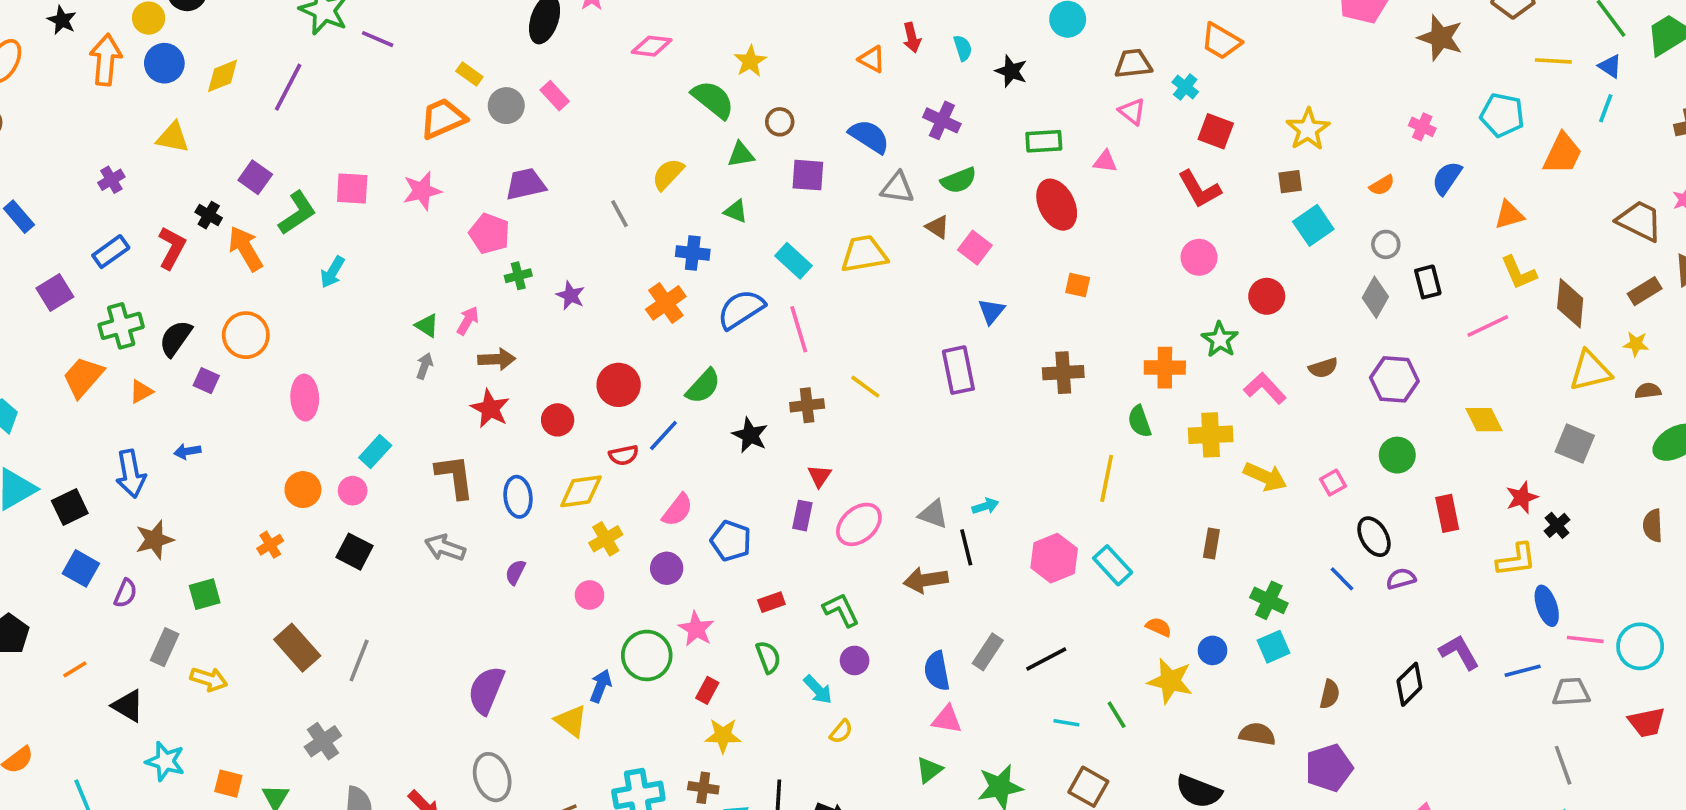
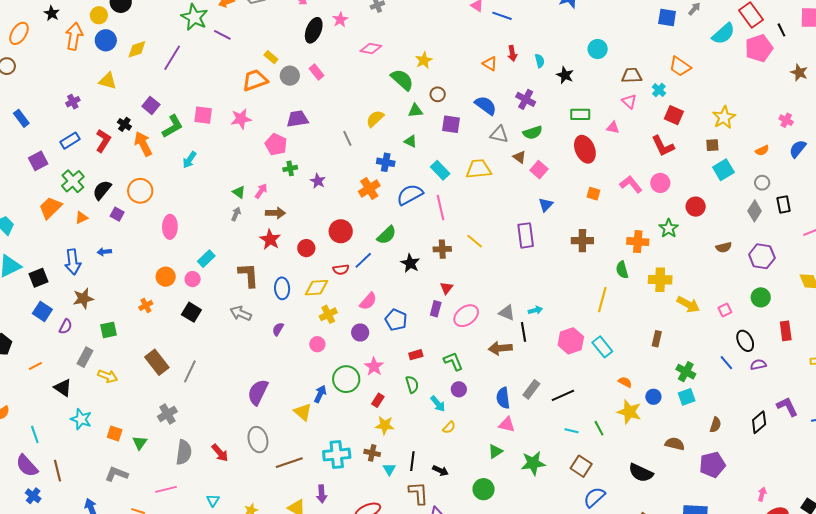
brown star: (1440, 38) -> (799, 72), size x0.7
green cross: (121, 326) -> (73, 181), turned -30
pink L-shape: (1265, 388) -> (631, 184), moved

